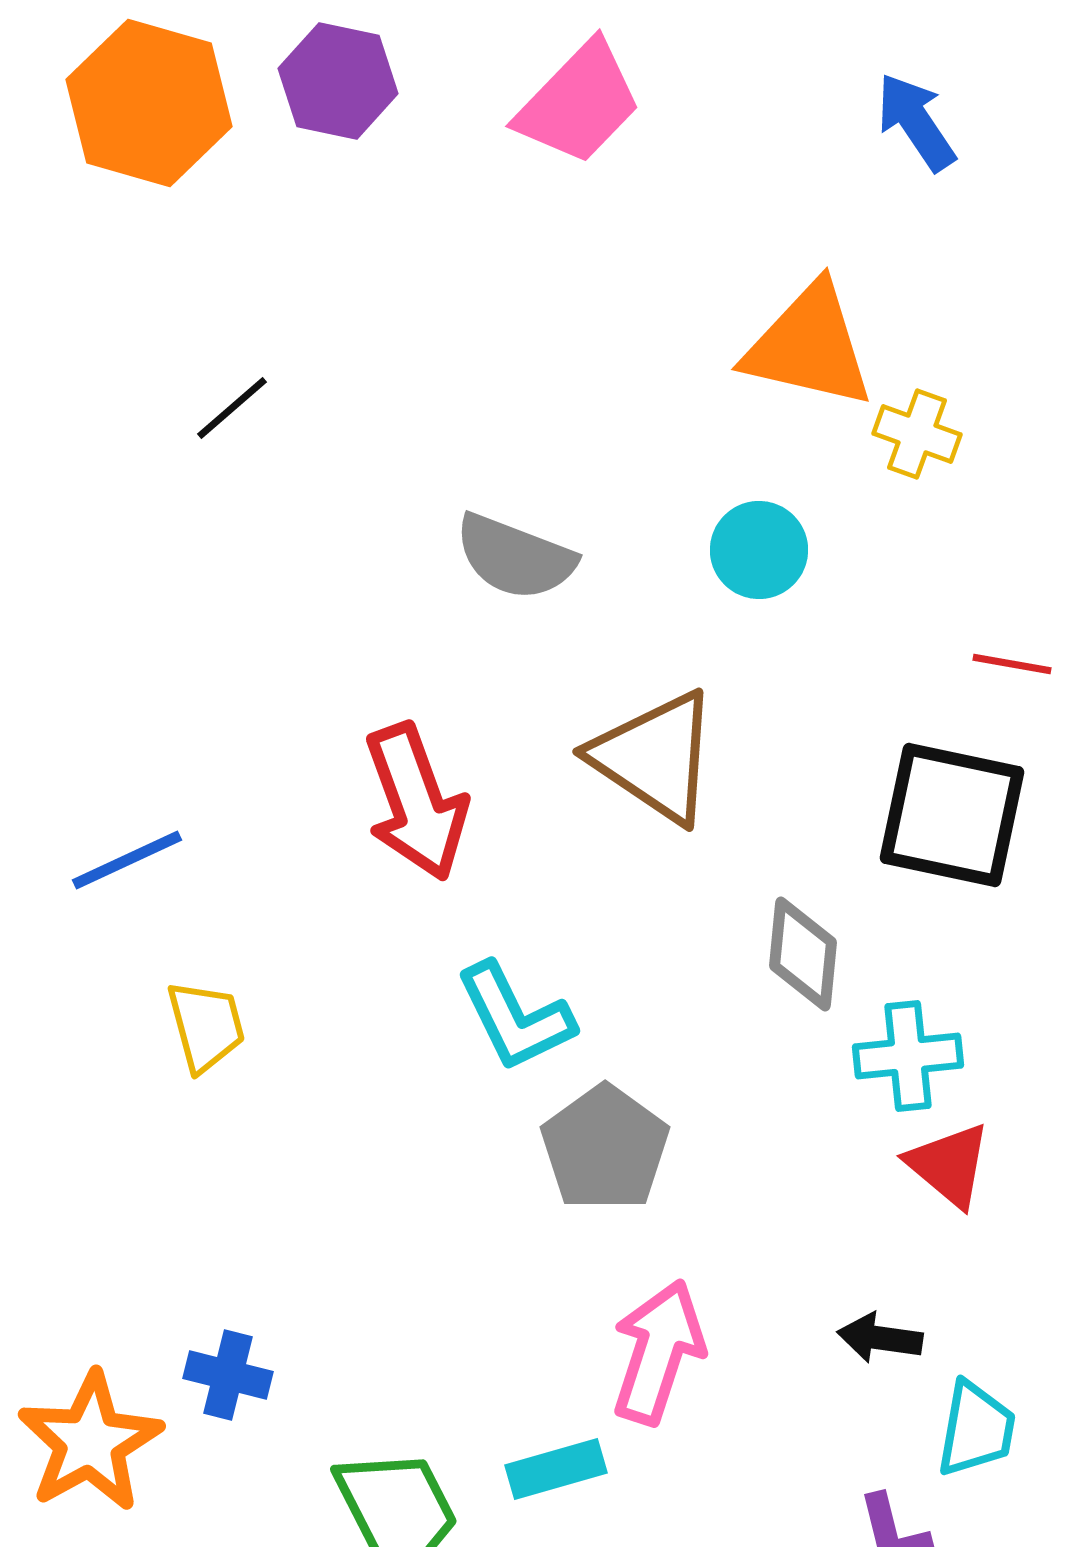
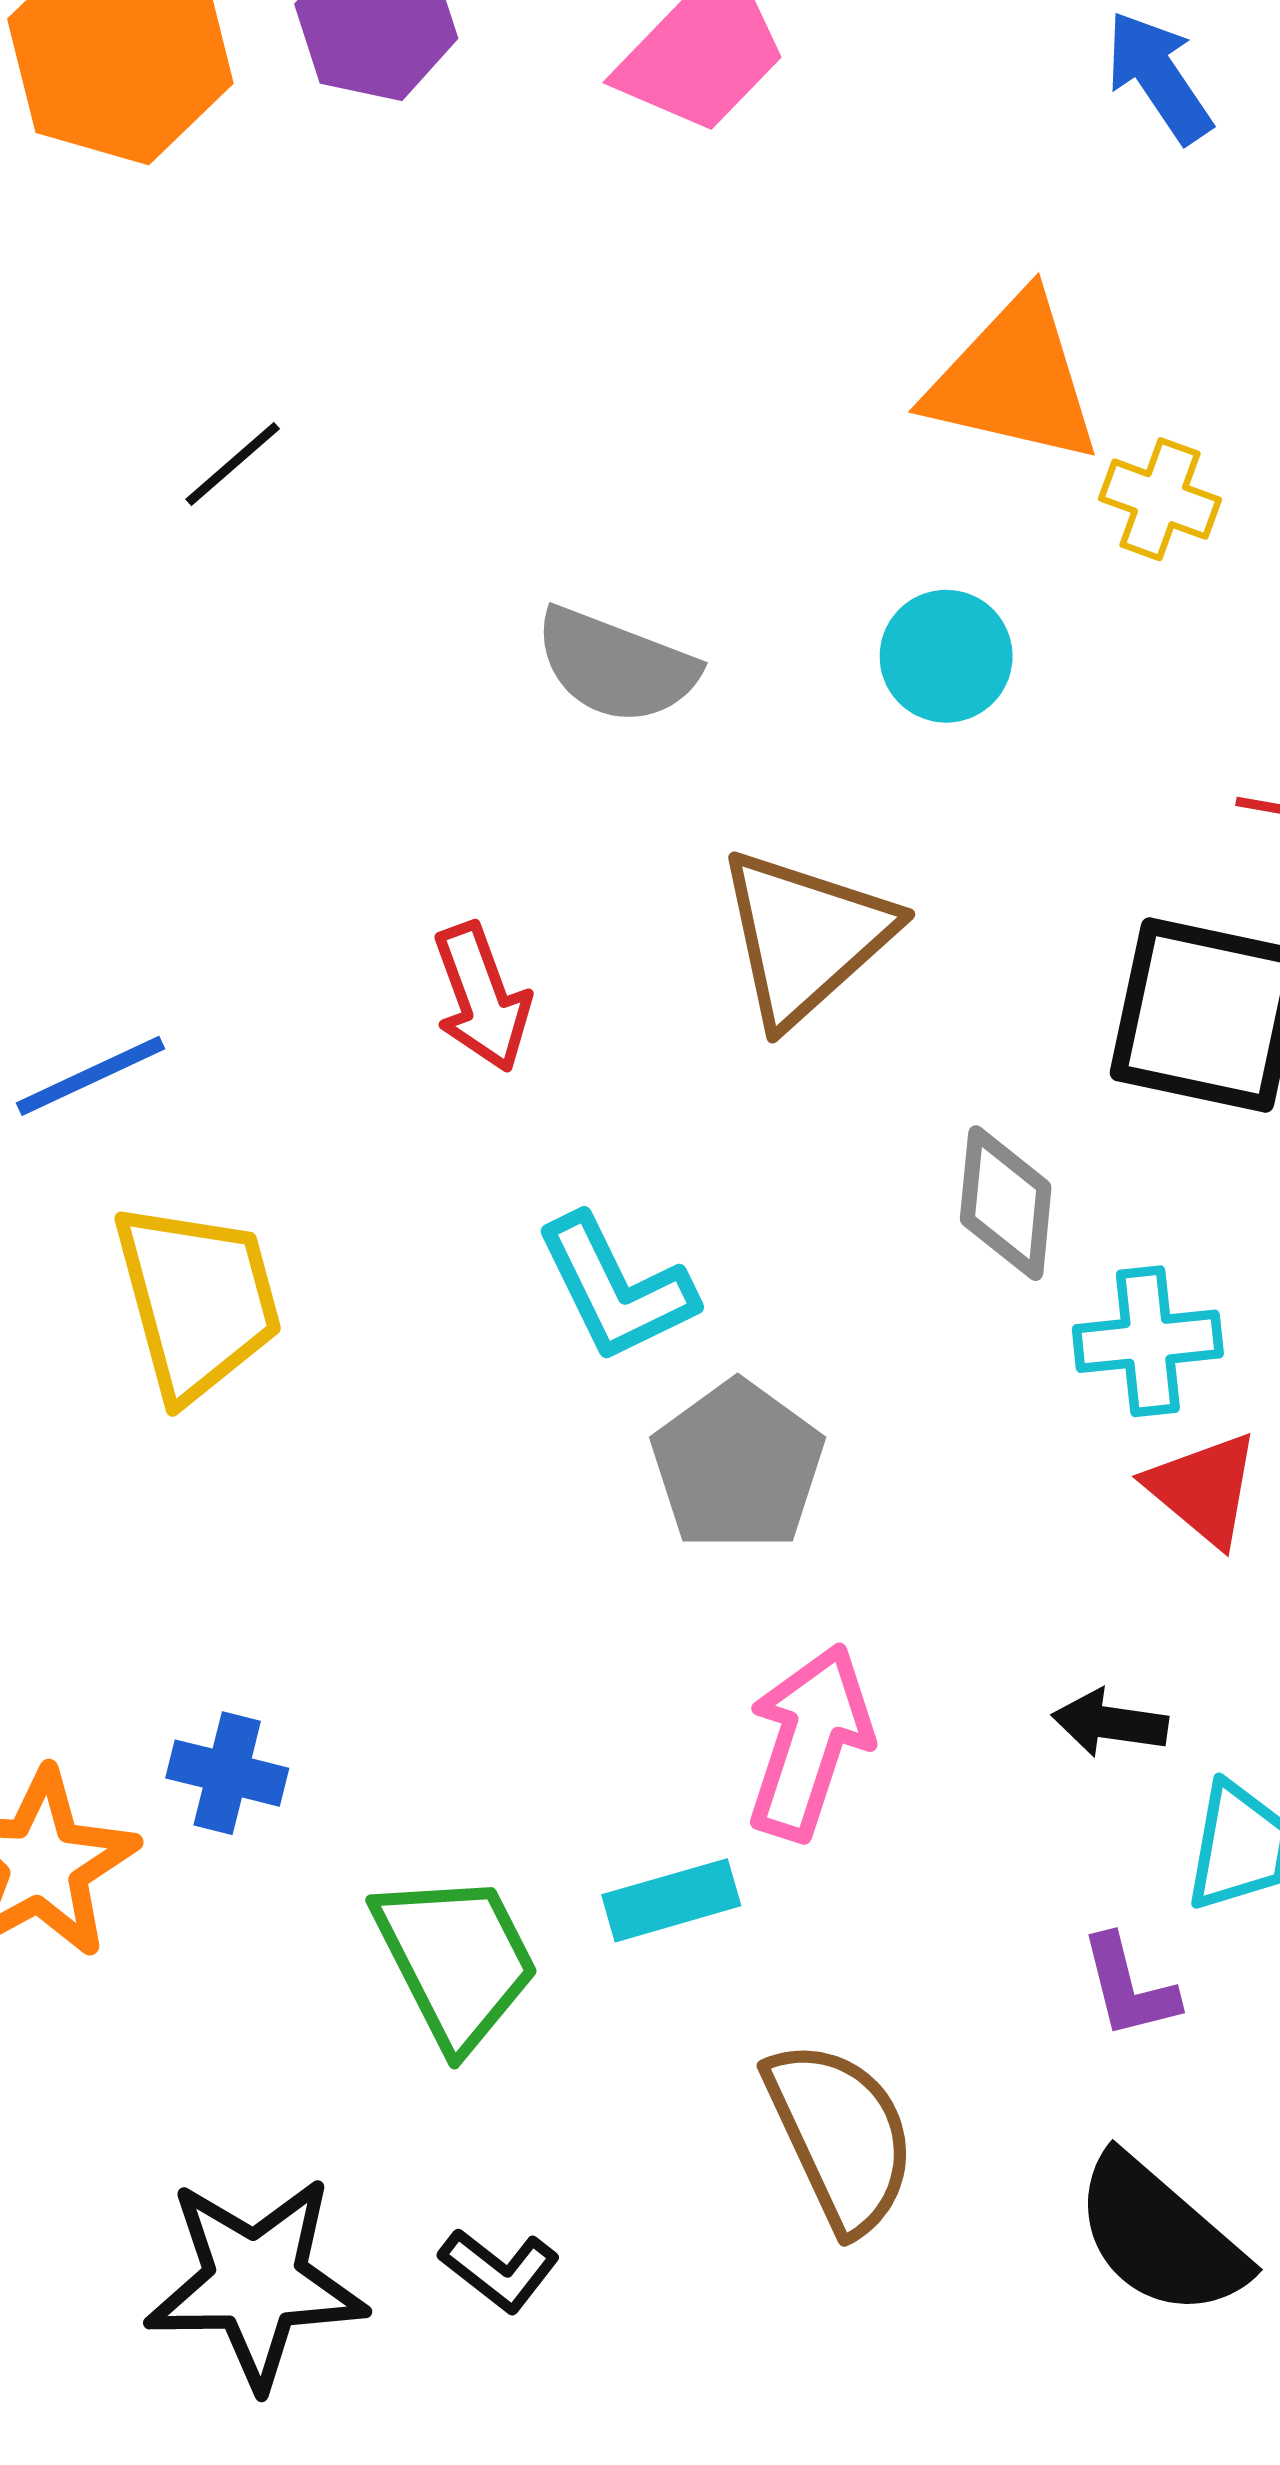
brown triangle: (655, 757) -> (805, 936), turned 44
red arrow: (416, 802) -> (482, 997), size x0.7
yellow trapezoid: (206, 1026) -> (197, 1301), size x1.6

